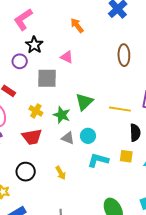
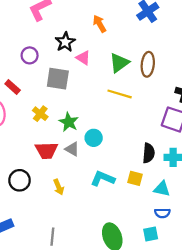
black star: (34, 45) -> (65, 42), moved
green triangle: (84, 102) -> (119, 63), moved
yellow line: (120, 109) -> (120, 94), moved
cyan circle: (88, 136) -> (94, 138), moved
red trapezoid: (32, 137) -> (47, 150), moved

